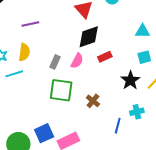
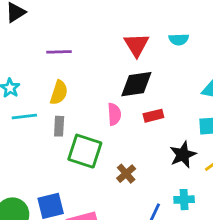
yellow semicircle: (24, 52) -> (59, 93), moved
pink semicircle: (77, 61) -> (114, 114), turned -42
gray rectangle: (55, 62) -> (59, 126), moved, turned -32

